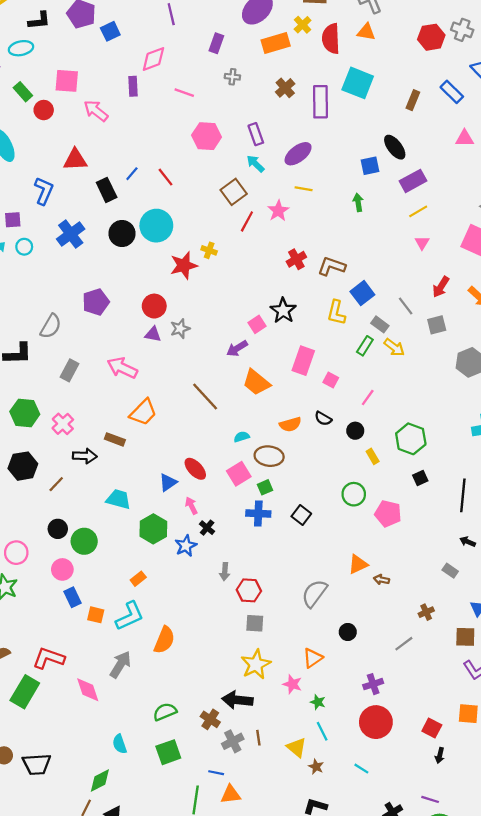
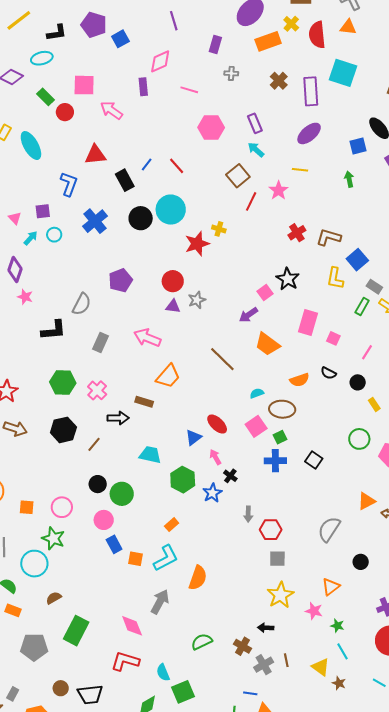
purple ellipse: (298, 154) -> (309, 133), moved
red L-shape: (49, 658) -> (125, 661), moved
black arrow: (237, 700) -> (266, 628), size x0.6
green square: (168, 752) -> (183, 692), moved

